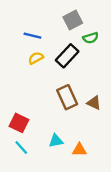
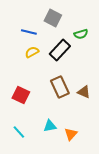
gray square: (73, 20) -> (53, 18), moved, turned -36
red square: (19, 123) -> (21, 95), moved
orange triangle: (79, 150) -> (71, 134), turned -48

